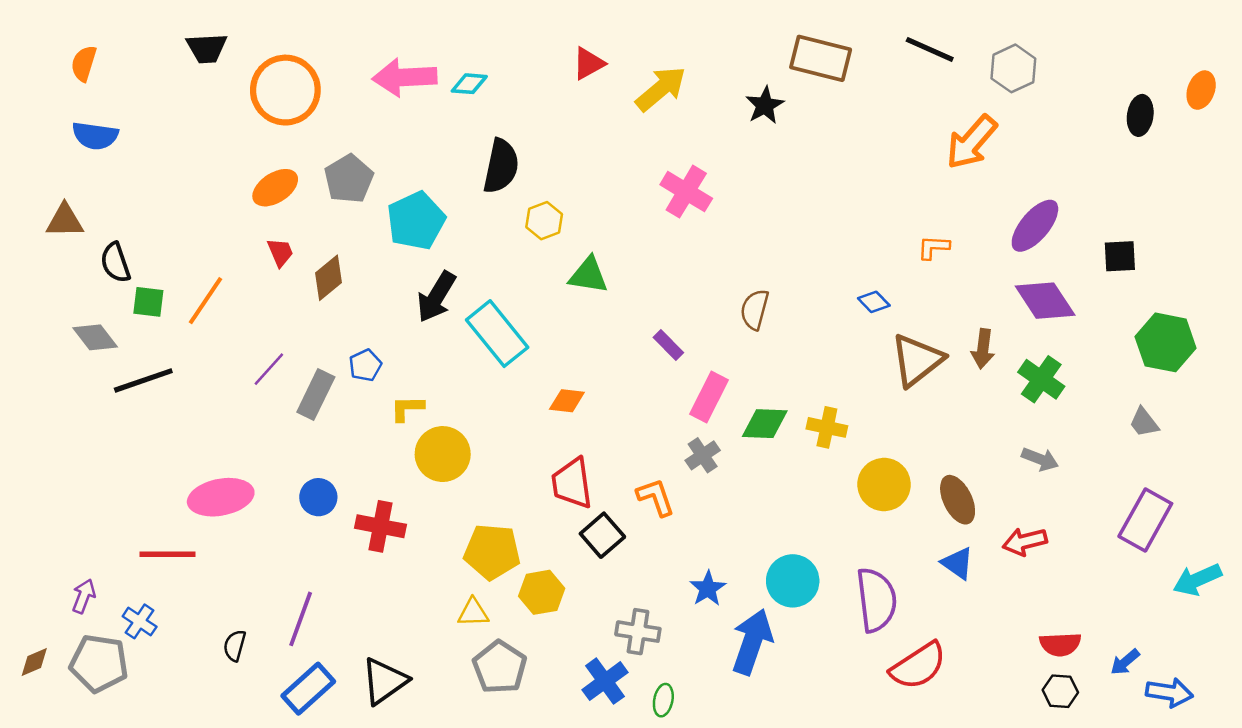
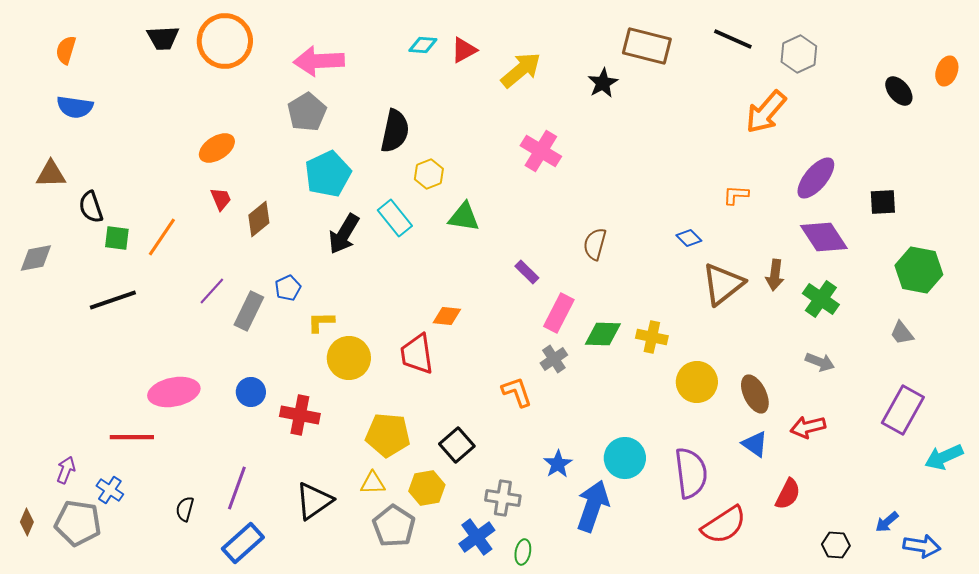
cyan diamond: (469, 84) -> (423, 45), moved
orange circle: (285, 90) -> (225, 41), moved
black ellipse: (1140, 115) -> (899, 91), turned -48
gray pentagon: (349, 179) -> (307, 112), moved
cyan rectangle: (497, 334) -> (395, 218), moved, size x0.7
gray diamond: (95, 337) -> (36, 258), moved, turned -63
red trapezoid: (572, 483) -> (417, 354), moved
black square: (602, 535) -> (457, 445), moved
yellow hexagon: (542, 592) -> (427, 488), moved
red semicircle: (1060, 644) -> (788, 494), moved, turned -60
brown diamond: (34, 662) -> (27, 522), turned -44
black triangle: (384, 681) -> (314, 501), moved

